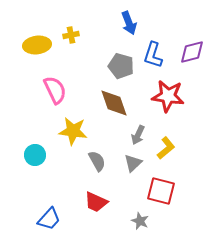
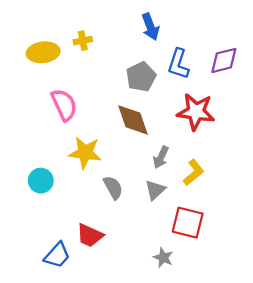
gray pentagon: (121, 66) -> (141, 77), turned 30
red trapezoid: (96, 202) -> (90, 235), moved

